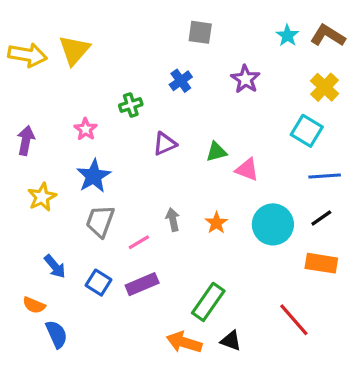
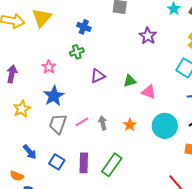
blue cross: (181, 81) -> (84, 27), moved, turned -32
pink line: (139, 242) -> (82, 122), moved
purple rectangle: (142, 284) -> (84, 163), turned -66
green rectangle: (208, 302) -> (112, 165), moved

